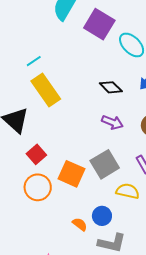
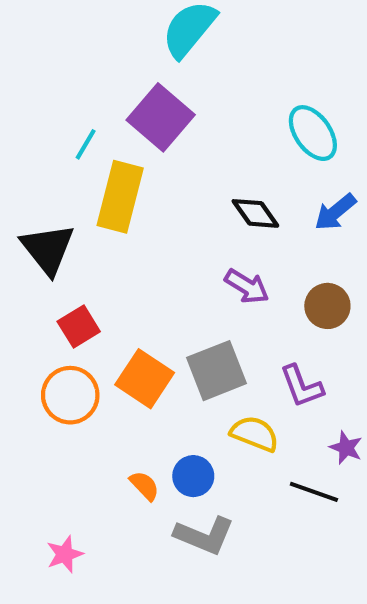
purple square: (99, 24) -> (161, 117), moved
cyan line: (34, 61) -> (86, 144), moved, turned -35
yellow rectangle: (46, 90) -> (120, 197), turned 40

